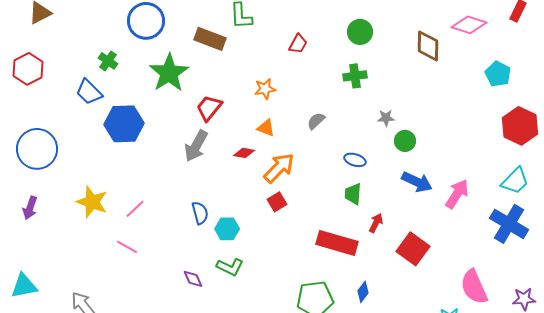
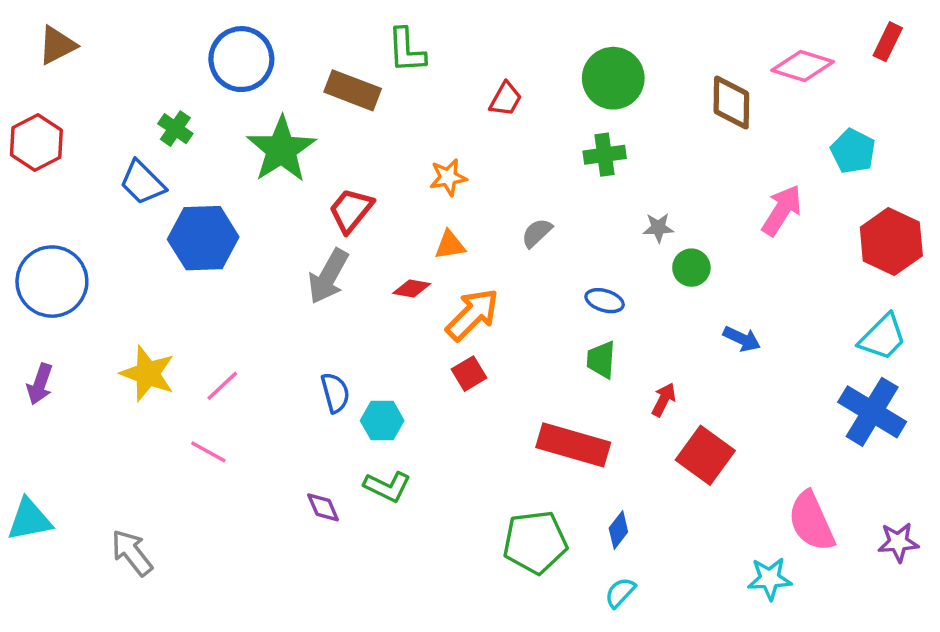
green circle: (360, 32) -> (613, 78), size x1.4
orange triangle: (266, 128) -> (450, 245), turned -30
blue arrow: (417, 182) -> (742, 339), moved, size x0.7
pink arrow: (457, 194) -> (782, 210), moved
red arrow: (376, 223) -> (664, 400), moved

